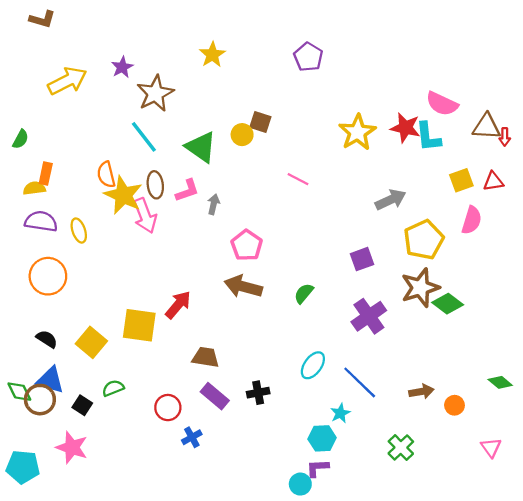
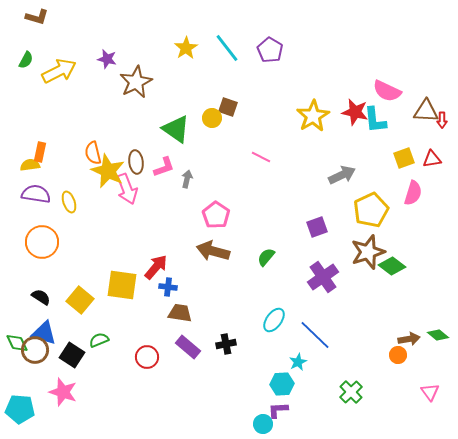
purple star: (122, 67) -> (107, 59), turned -30
cyan line: (144, 137) -> (227, 48), moved
green semicircle: (21, 139) -> (26, 60), moved
brown arrow: (421, 392) -> (409, 339), moved
black square: (82, 405) -> (72, 355), size x1.4
blue cross: (192, 437) -> (168, 287), moved, turned 36

